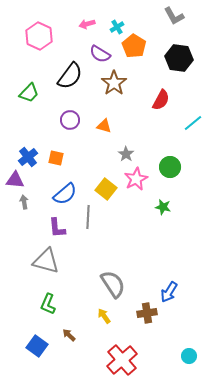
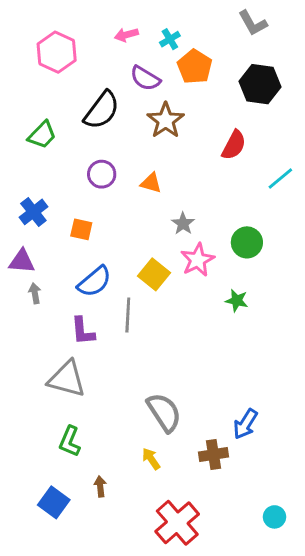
blue cross: (28, 157) -> (33, 212), moved
brown arrow: (69, 335) -> (100, 486), turned 40

